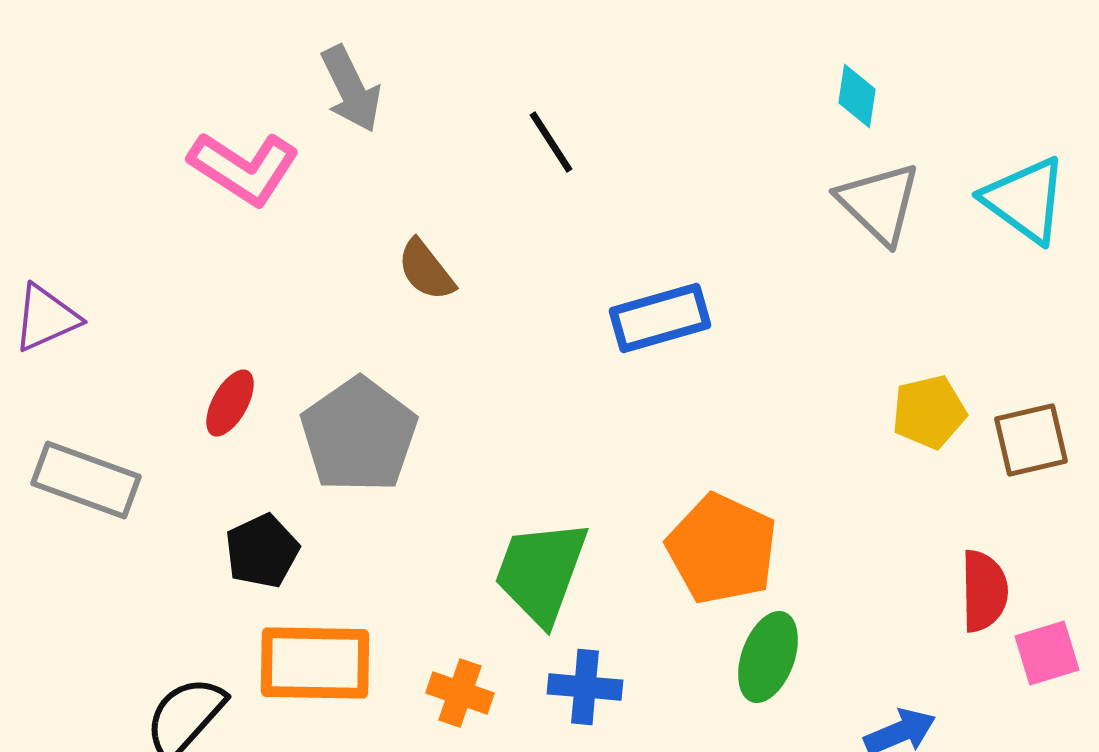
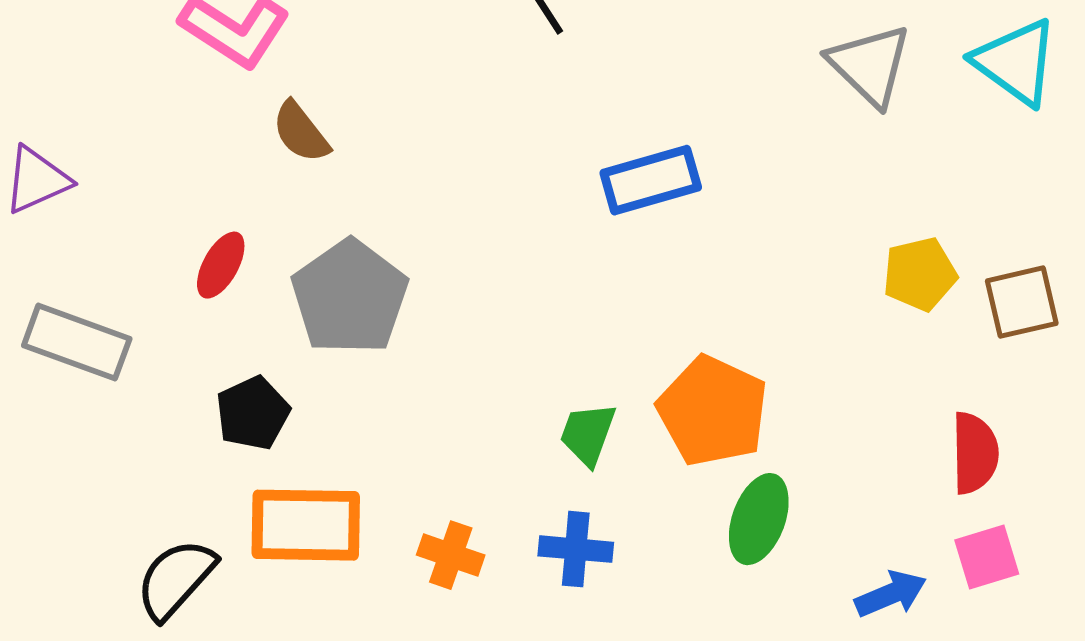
brown semicircle: (426, 270) -> (301, 132), moved
green trapezoid: (541, 572) -> (588, 434), moved, size x0.6
pink square: (1047, 653) -> (987, 557), moved

